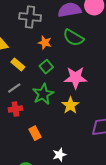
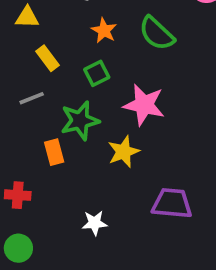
red cross: (15, 109) -> (18, 195), moved
orange rectangle: (35, 133) -> (54, 152), moved
white star: (59, 155) -> (95, 223), moved

